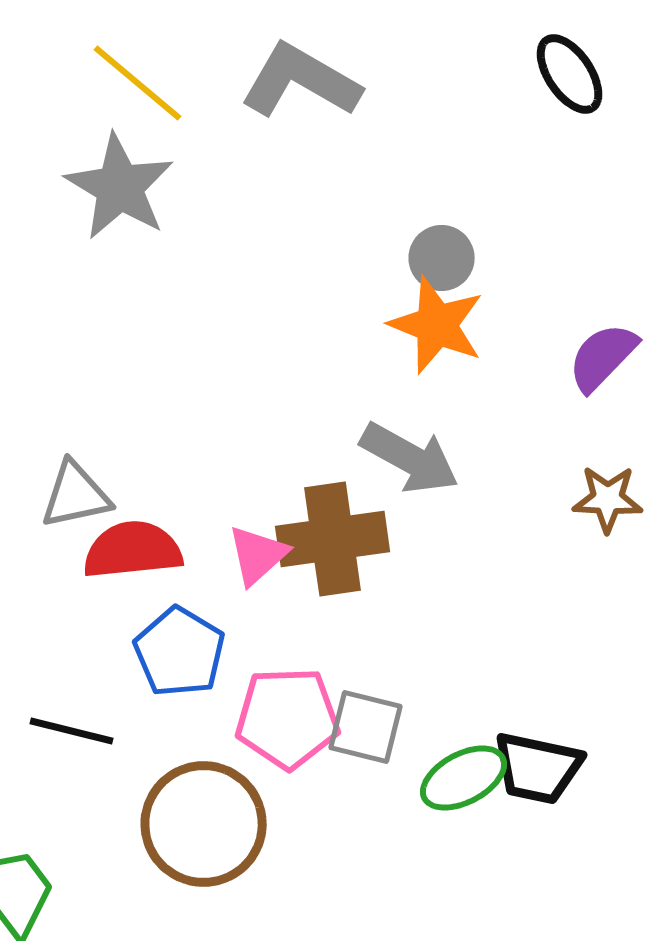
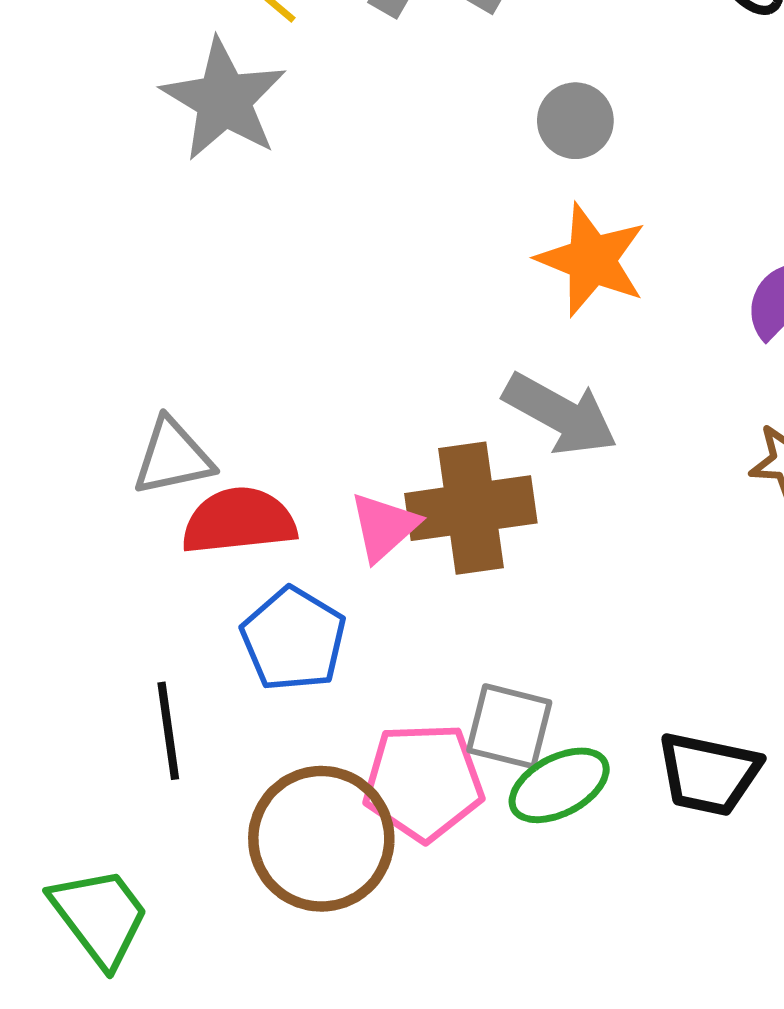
gray circle: (442, 258) -> (575, 121), moved
pink pentagon: (288, 718) -> (423, 782), moved
black line: (72, 731) -> (168, 731), turned 68
green ellipse: (464, 778) -> (559, 785), moved

